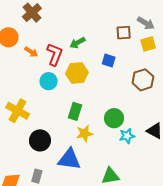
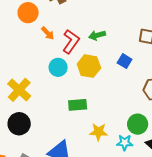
green rectangle: (75, 111) -> (78, 105), turned 54
green circle: (114, 118) -> (138, 124), moved
yellow star: (85, 134) -> (99, 132), moved
black circle: (40, 140) -> (19, 124), moved

